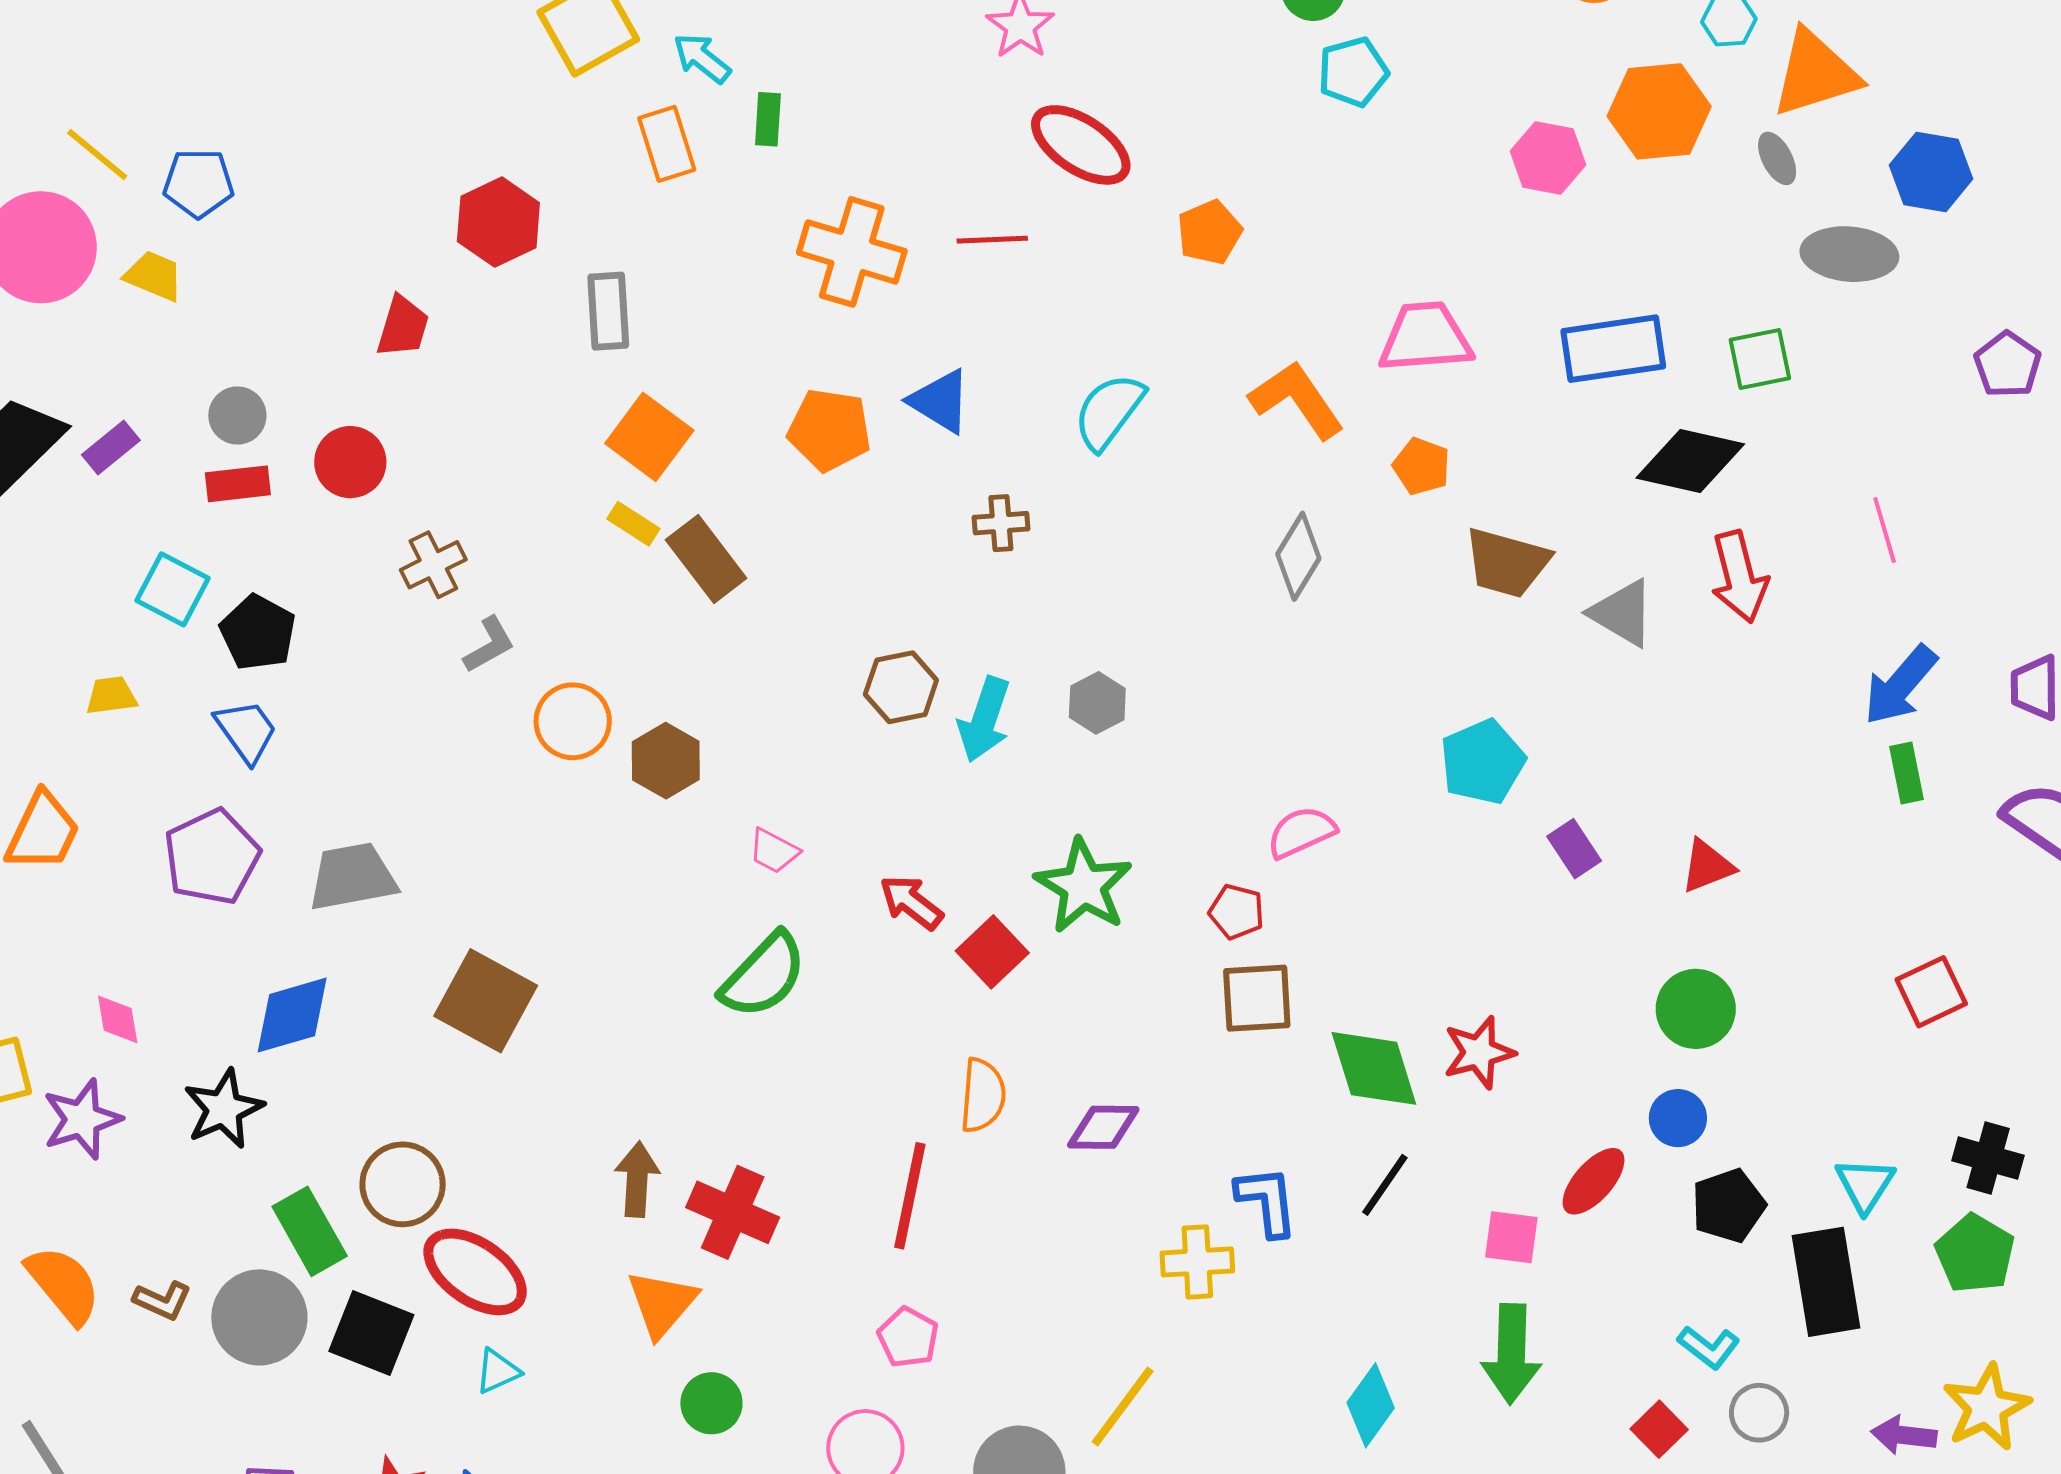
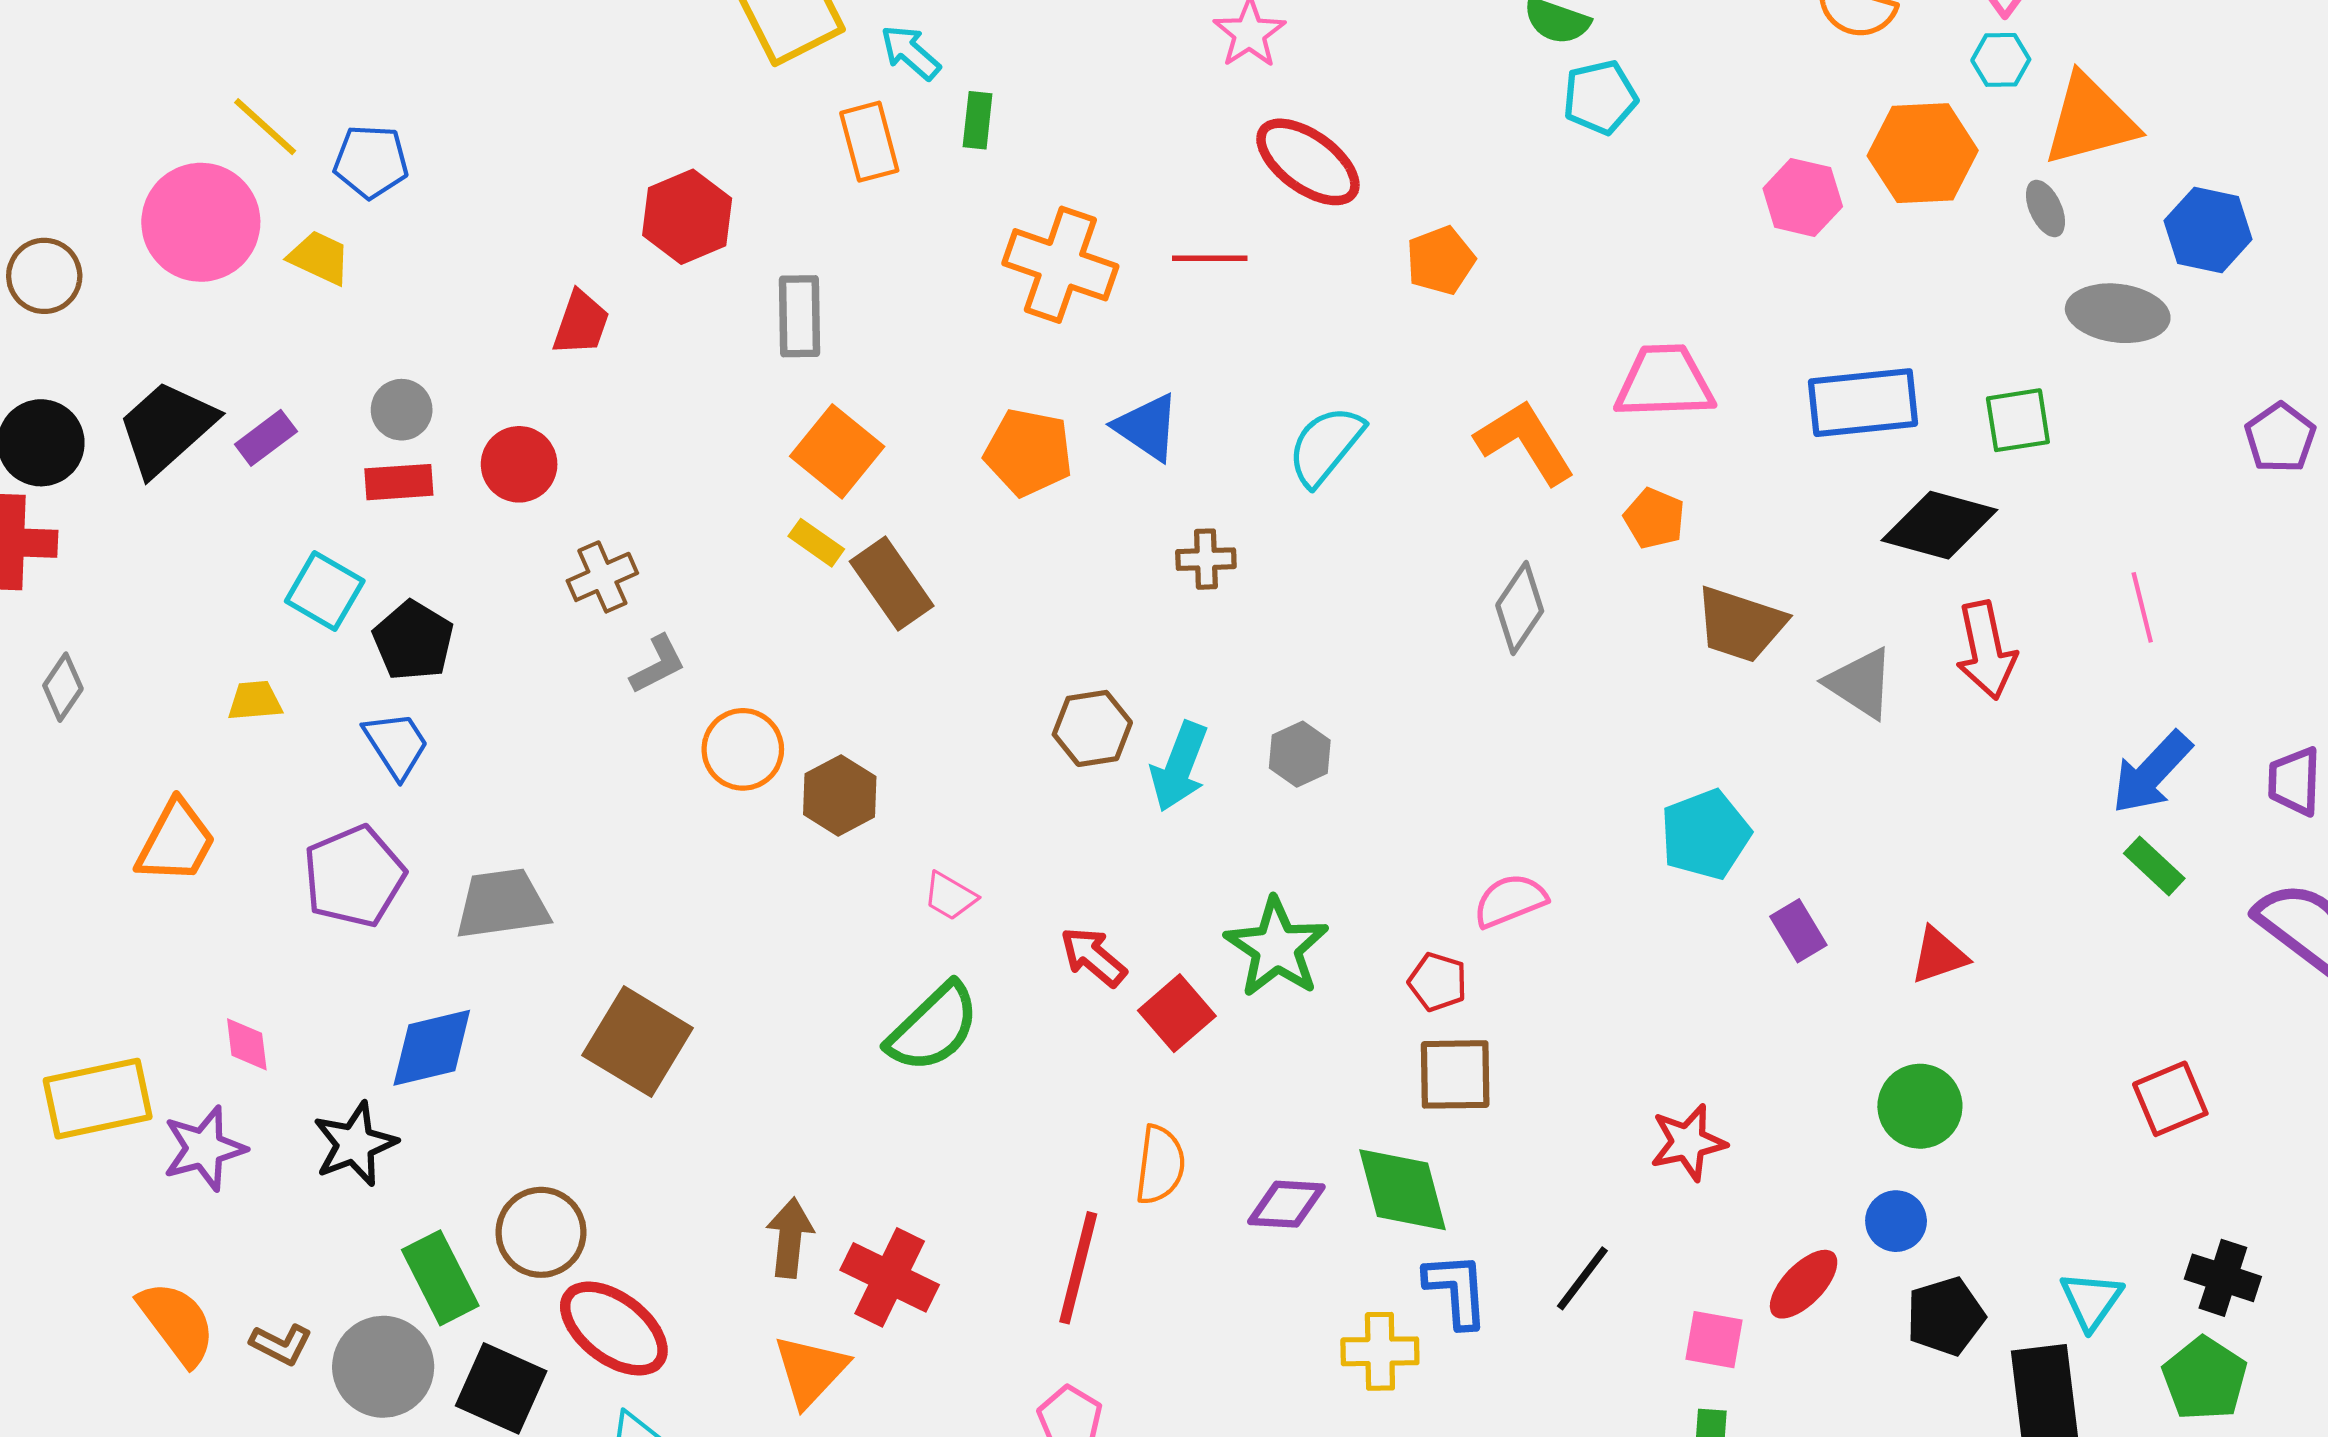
green rectangle: (1906, 773) -> (2154, 866), turned -38
green diamond: (1374, 1068) -> (1403, 1190), moved

